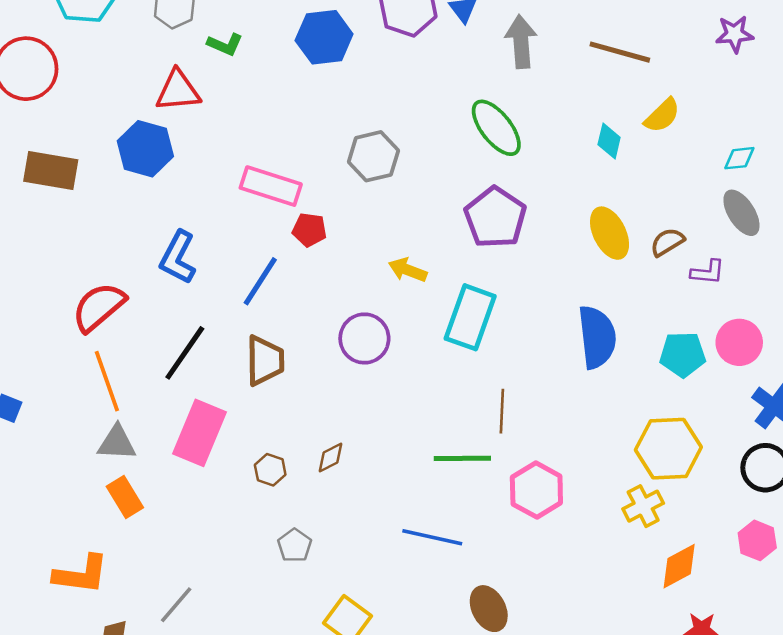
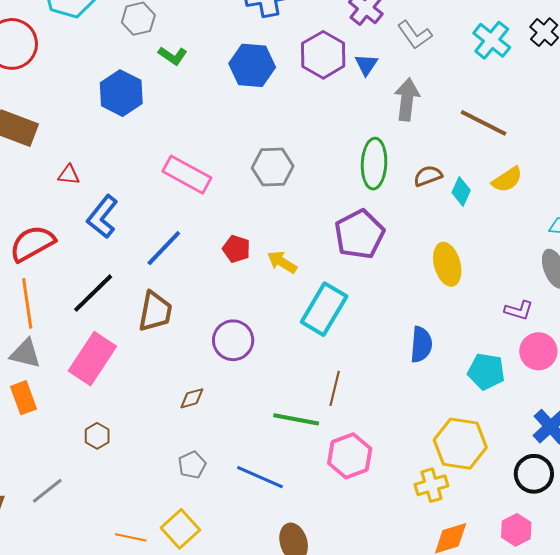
red triangle: (178, 91) -> (69, 175), moved, size x0.6
green ellipse: (496, 128) -> (374, 164), turned 30
blue hexagon: (145, 149) -> (121, 93), moved
red pentagon: (309, 230) -> (236, 249), moved
brown semicircle: (667, 242) -> (428, 176), moved
blue semicircle: (597, 337) -> (421, 345), size x0.7
purple circle: (364, 338) -> (233, 340), moved
pink circle: (739, 342) -> (538, 351), moved
brown hexagon: (270, 470) -> (97, 436), moved
gray pentagon: (295, 545) -> (192, 465), moved

